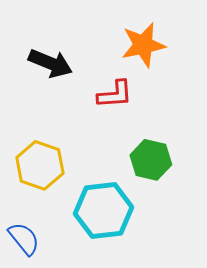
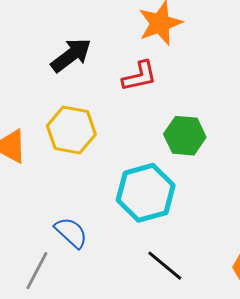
black arrow: (50, 63) -> (71, 55), turned -51
yellow hexagon: (40, 165) -> (71, 130), moved

